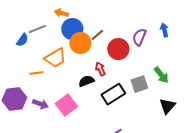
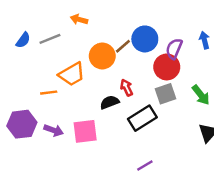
blue circle: (72, 29) -> (145, 39), moved
blue semicircle: (22, 40) -> (23, 40), moved
red circle: (118, 49) -> (167, 67), moved
gray square: (139, 84) -> (166, 94), moved
pink square: (66, 105) -> (85, 131), turned 30

